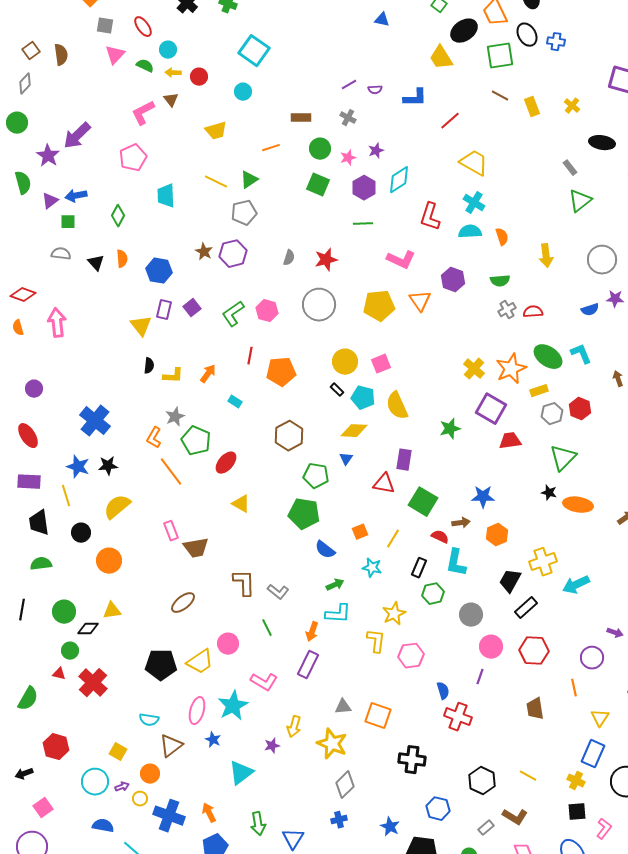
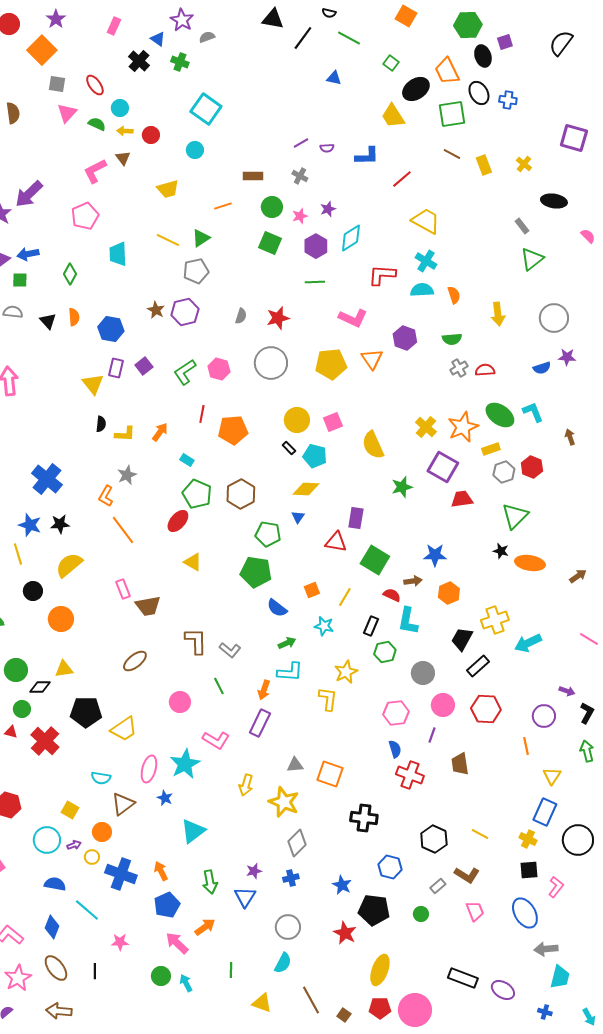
red L-shape: (430, 217) -> (382, 275), turned 76
yellow semicircle: (397, 406) -> (373, 445), moved
green pentagon: (196, 441) -> (197, 494), moved
pink hexagon: (411, 656) -> (396, 713), moved
yellow trapezoid: (200, 662) -> (124, 729), moved
black pentagon: (161, 665) -> (86, 712), moved
brown trapezoid: (535, 709) -> (460, 764), moved
purple star: (272, 746) -> (254, 871), moved

